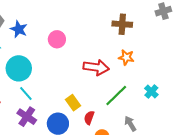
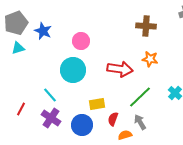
cyan circle: (19, 68) -> (73, 70), moved
yellow rectangle: (73, 103) -> (97, 104), turned -63
gray arrow: (130, 124) -> (140, 122), moved

